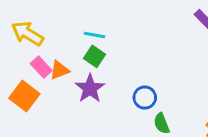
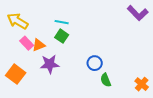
purple star: (90, 88) -> (50, 64), moved, turned 30
orange square: (24, 96) -> (16, 74), moved

